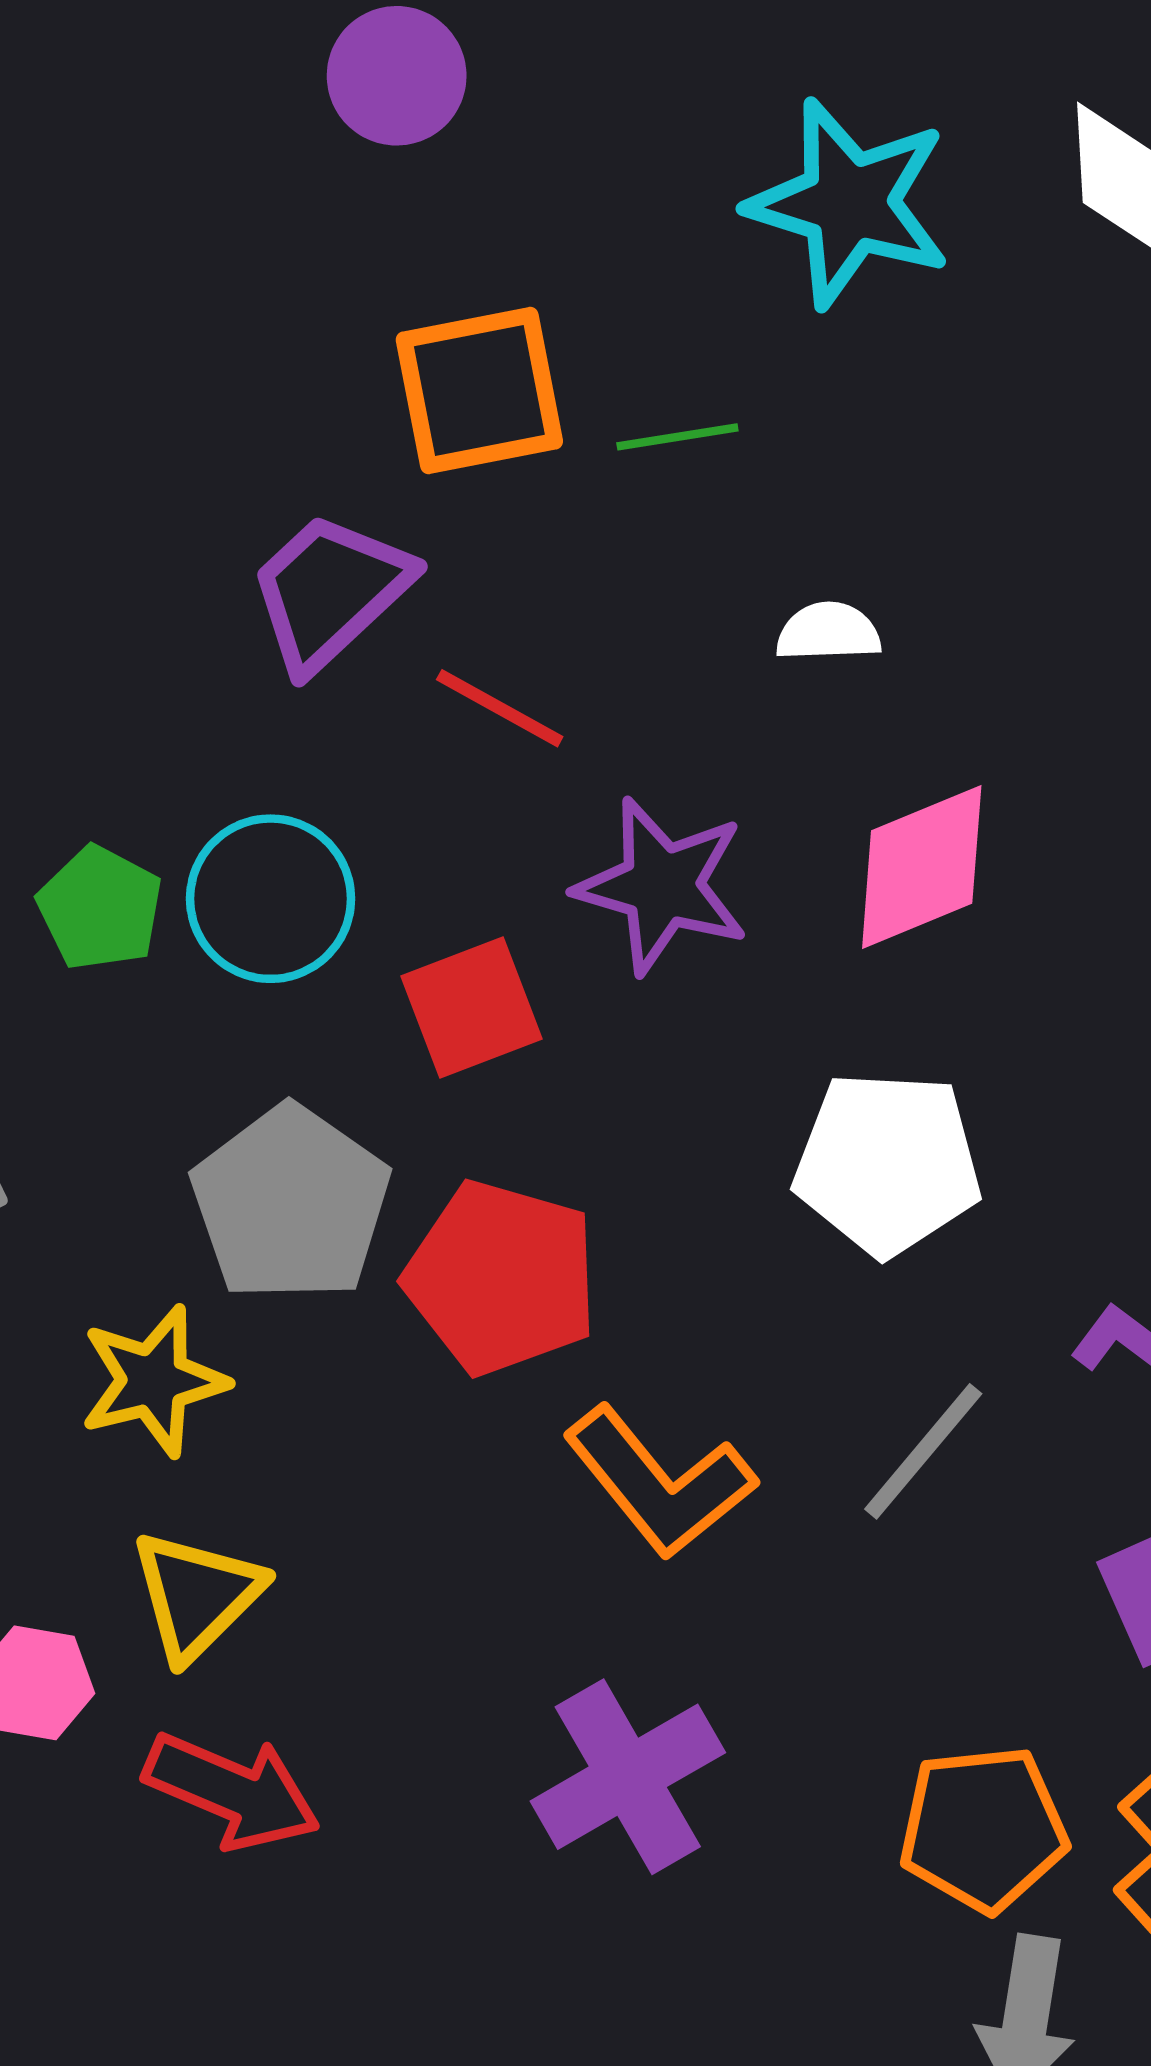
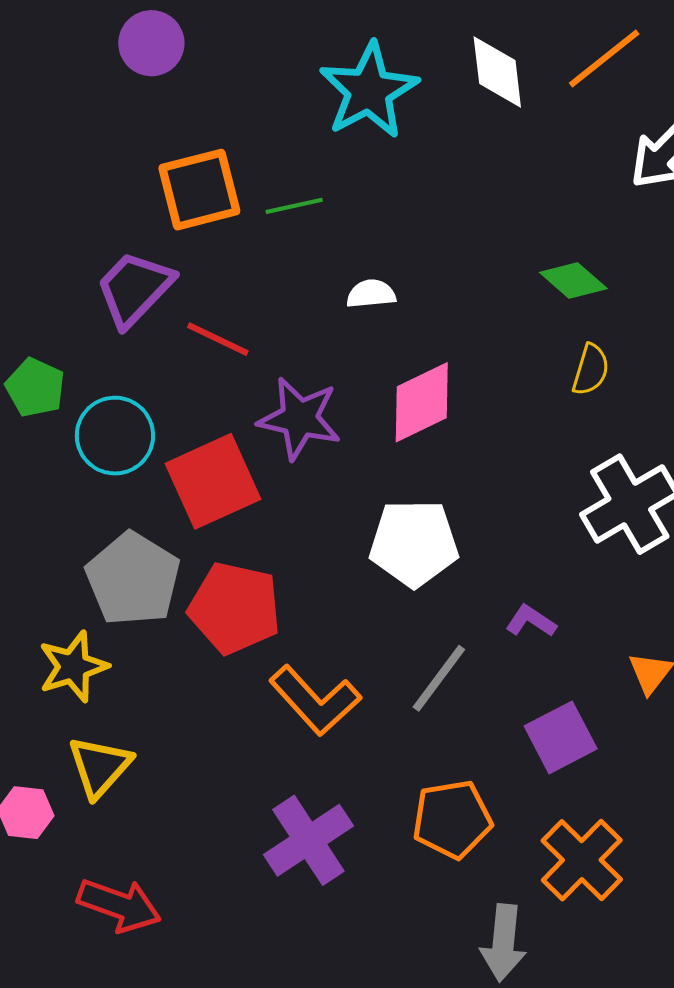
cyan star: (849, 203) -> (369, 91), turned 30
green pentagon: (100, 908) -> (35, 388), moved
red square: (472, 1008) -> (213, 481), size x1.4
red arrow: (232, 1791) -> (119, 905), moved
orange pentagon: (983, 1829) -> (452, 819), moved

